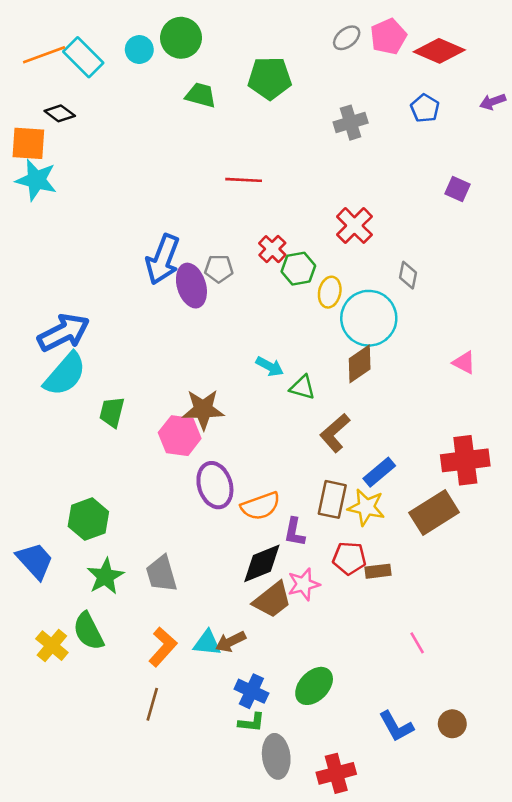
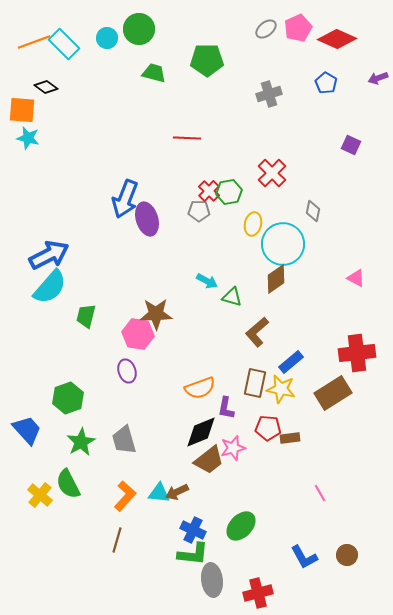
cyan star: (36, 180) -> (28, 138), size x0.7
gray pentagon: (219, 269) -> (199, 211), moved
green hexagon: (298, 269) -> (229, 192), moved
purple ellipse: (215, 485) -> (127, 371), moved, size x0.7
green L-shape: (251, 722) -> (193, 554), size x1.5

